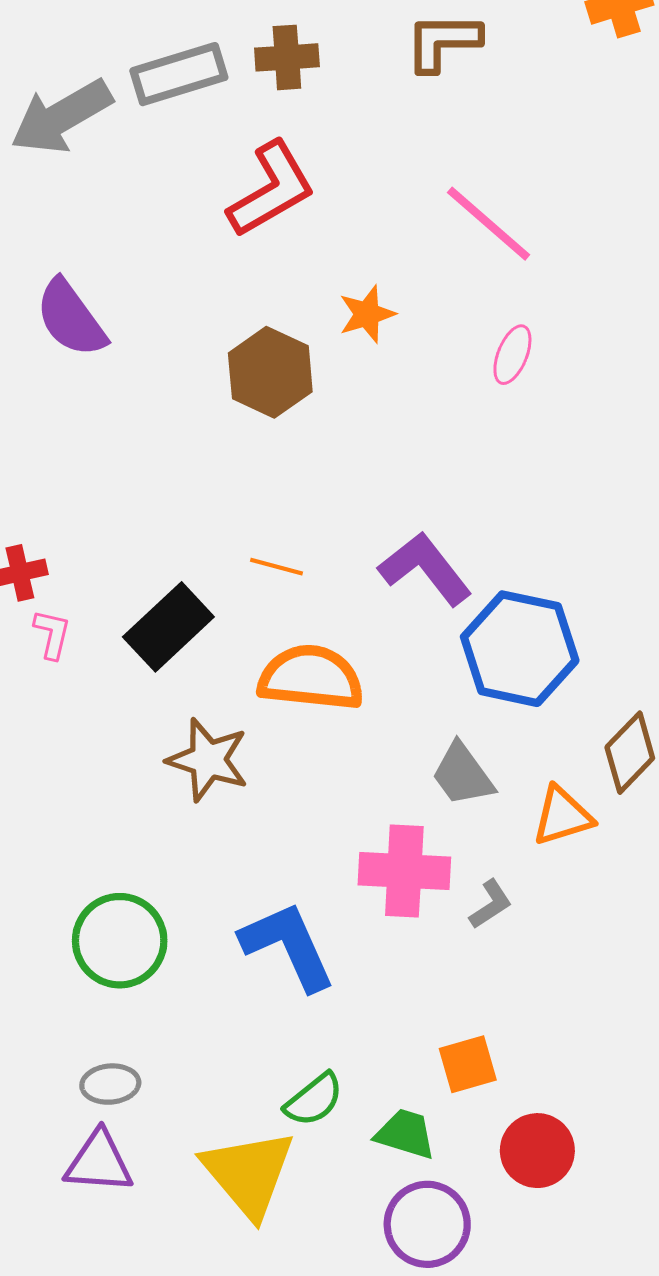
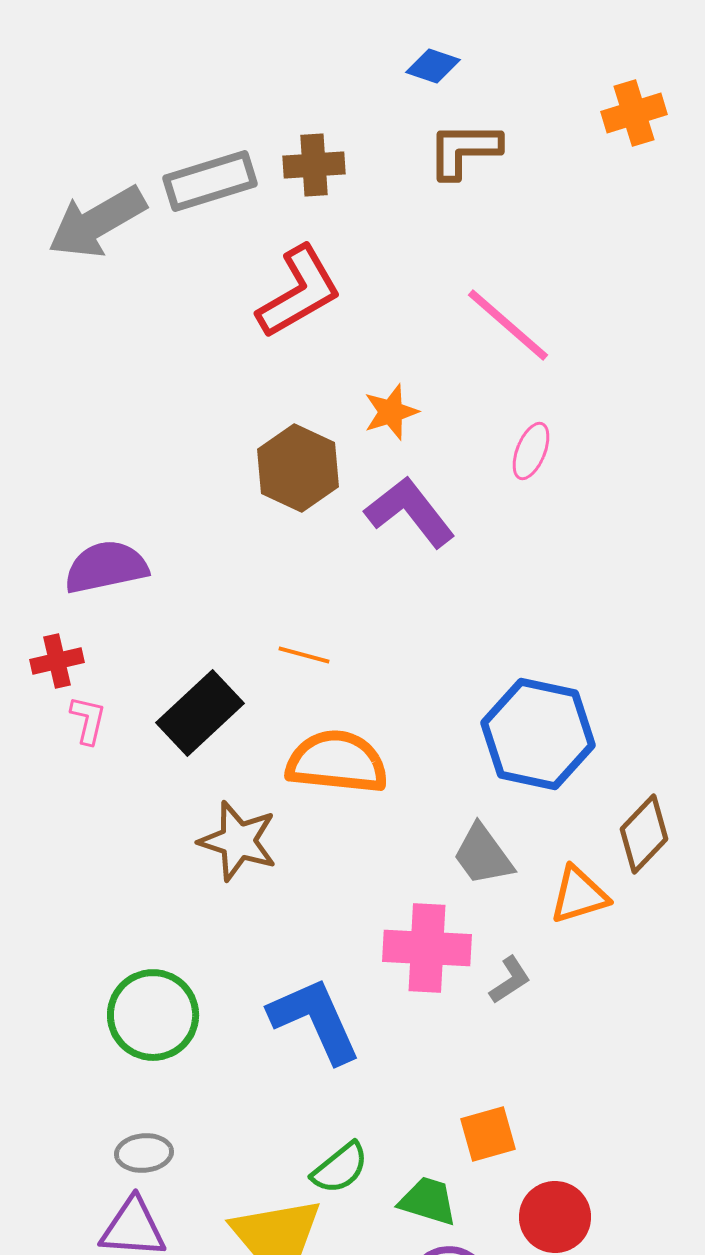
purple semicircle: (71, 318) -> (106, 567), moved, turned 114
purple L-shape: (425, 569) -> (410, 512), moved

